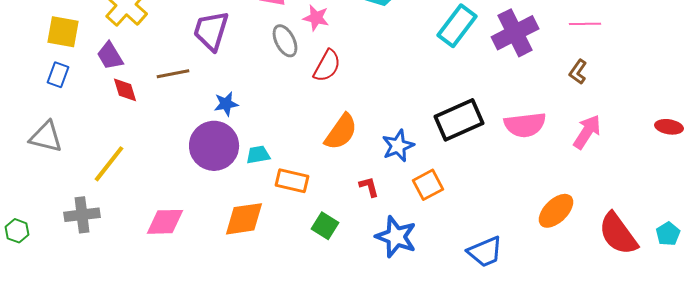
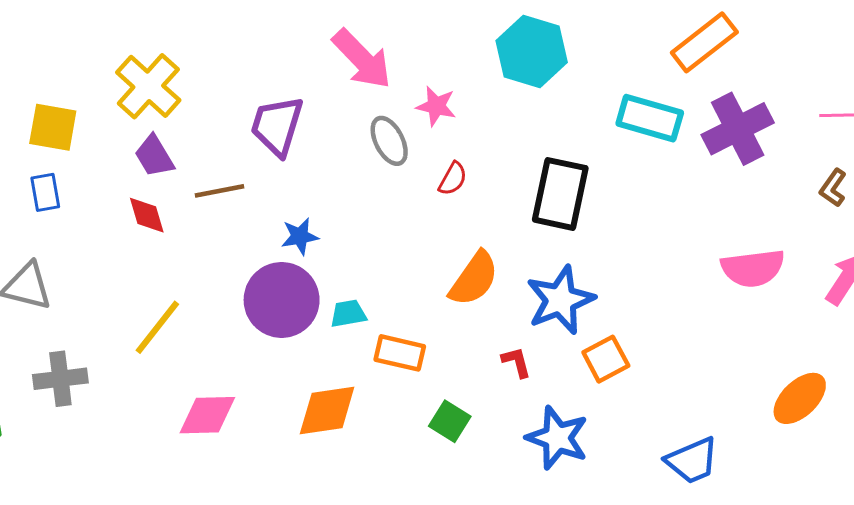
cyan rectangle: (457, 26) -> (650, 118), turned 69
purple trapezoid: (110, 56) -> (154, 156), moved
red semicircle: (327, 66) -> (453, 179), size x0.7
blue rectangle: (58, 75) -> (45, 192), turned -30
black rectangle: (459, 120) -> (560, 194), moved, turned -54
blue star: (398, 146) -> (560, 300), size x1.4
yellow line: (109, 164) -> (157, 327), moved
gray cross: (82, 215) -> (60, 379), moved

